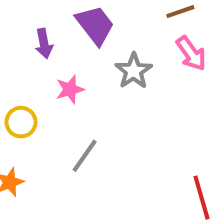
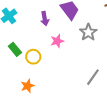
gray line: (85, 156) -> (93, 77), moved

